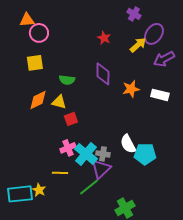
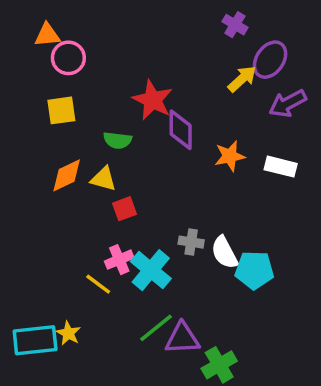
red star: (104, 38) -> (153, 100), moved, size x1.6
gray cross: (103, 154) -> (191, 242), moved
purple triangle: (101, 169) -> (182, 338), moved, turned 40
yellow line: (60, 173) -> (98, 284), moved, turned 35

